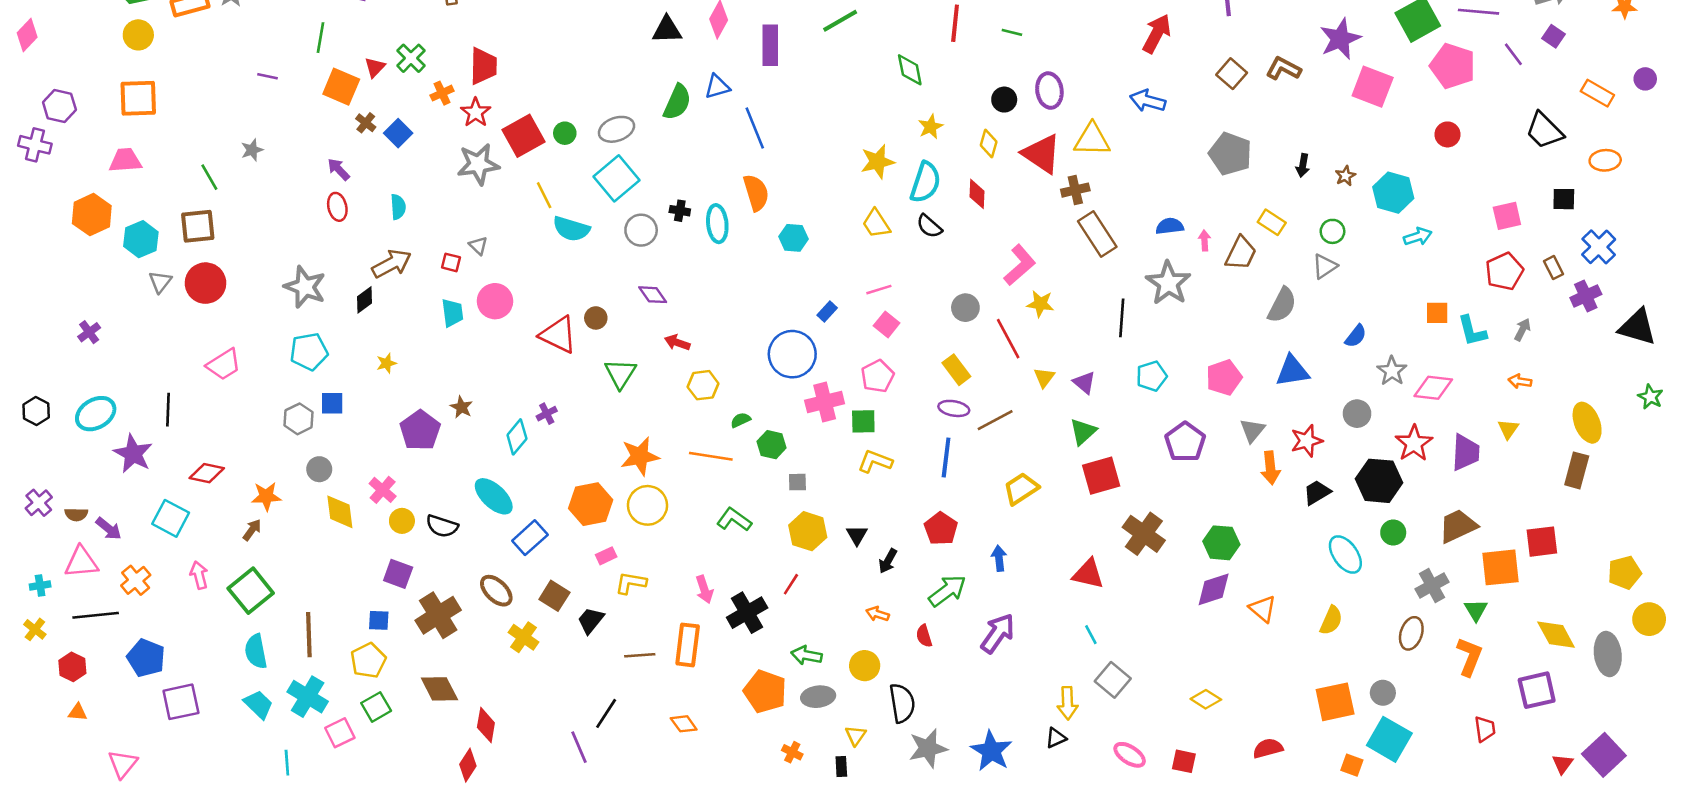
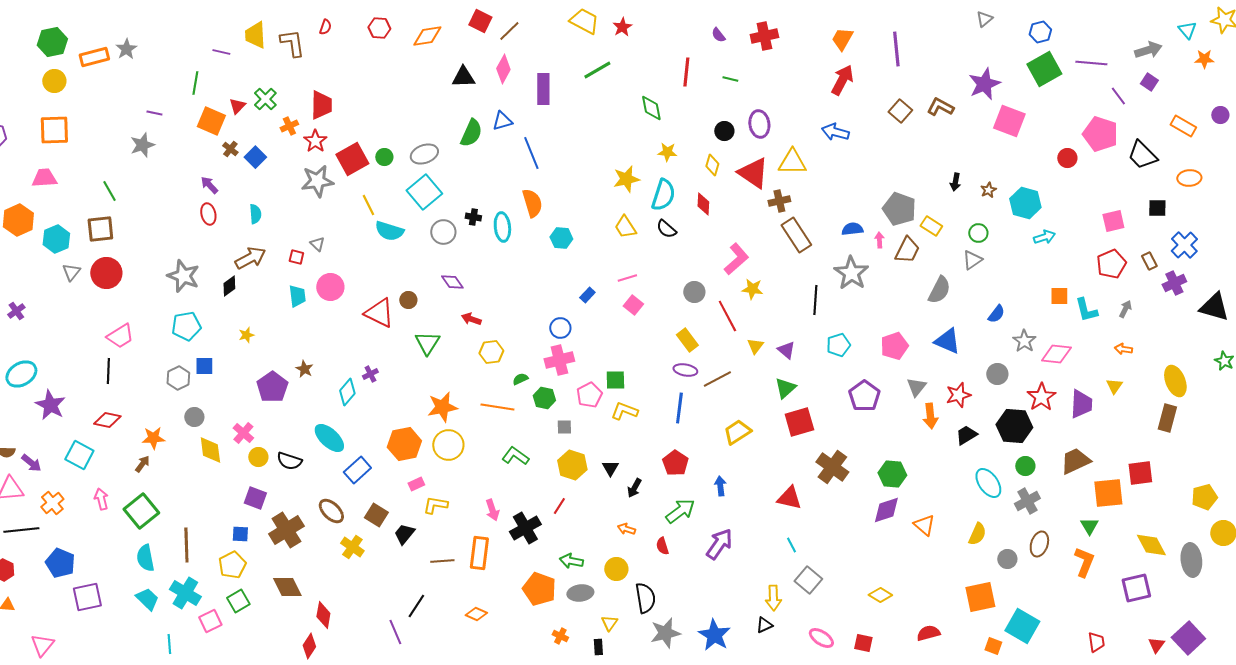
pink pentagon: (1453, 66) -> (1100, 134), moved
yellow star: (931, 127) -> (667, 152), turned 30
gray star: (252, 150) -> (142, 145), moved, size x1.4
gray pentagon: (1230, 154) -> (899, 209), moved
blue circle: (792, 354) -> (560, 328), size x0.6
blue triangle: (1292, 371) -> (947, 341), turned 32
pink pentagon: (878, 376) -> (589, 395), moved
pink cross: (825, 402) -> (559, 360), moved
black line: (168, 410) -> (108, 371), moved
gray cross: (1432, 585) -> (1027, 501), moved
gray circle: (1383, 693) -> (1007, 559), moved
orange diamond: (684, 724) -> (476, 614), turned -30
red trapezoid: (1485, 729) -> (1096, 642), moved

